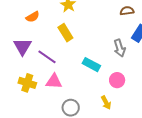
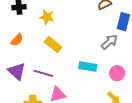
gray arrow: (120, 48) -> (109, 42), turned -96

